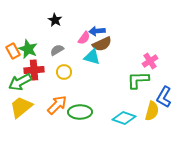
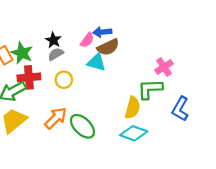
black star: (55, 20) -> (53, 40), moved
yellow semicircle: (152, 111) -> (133, 108), moved
green ellipse: (80, 112) -> (82, 126), turned 45

